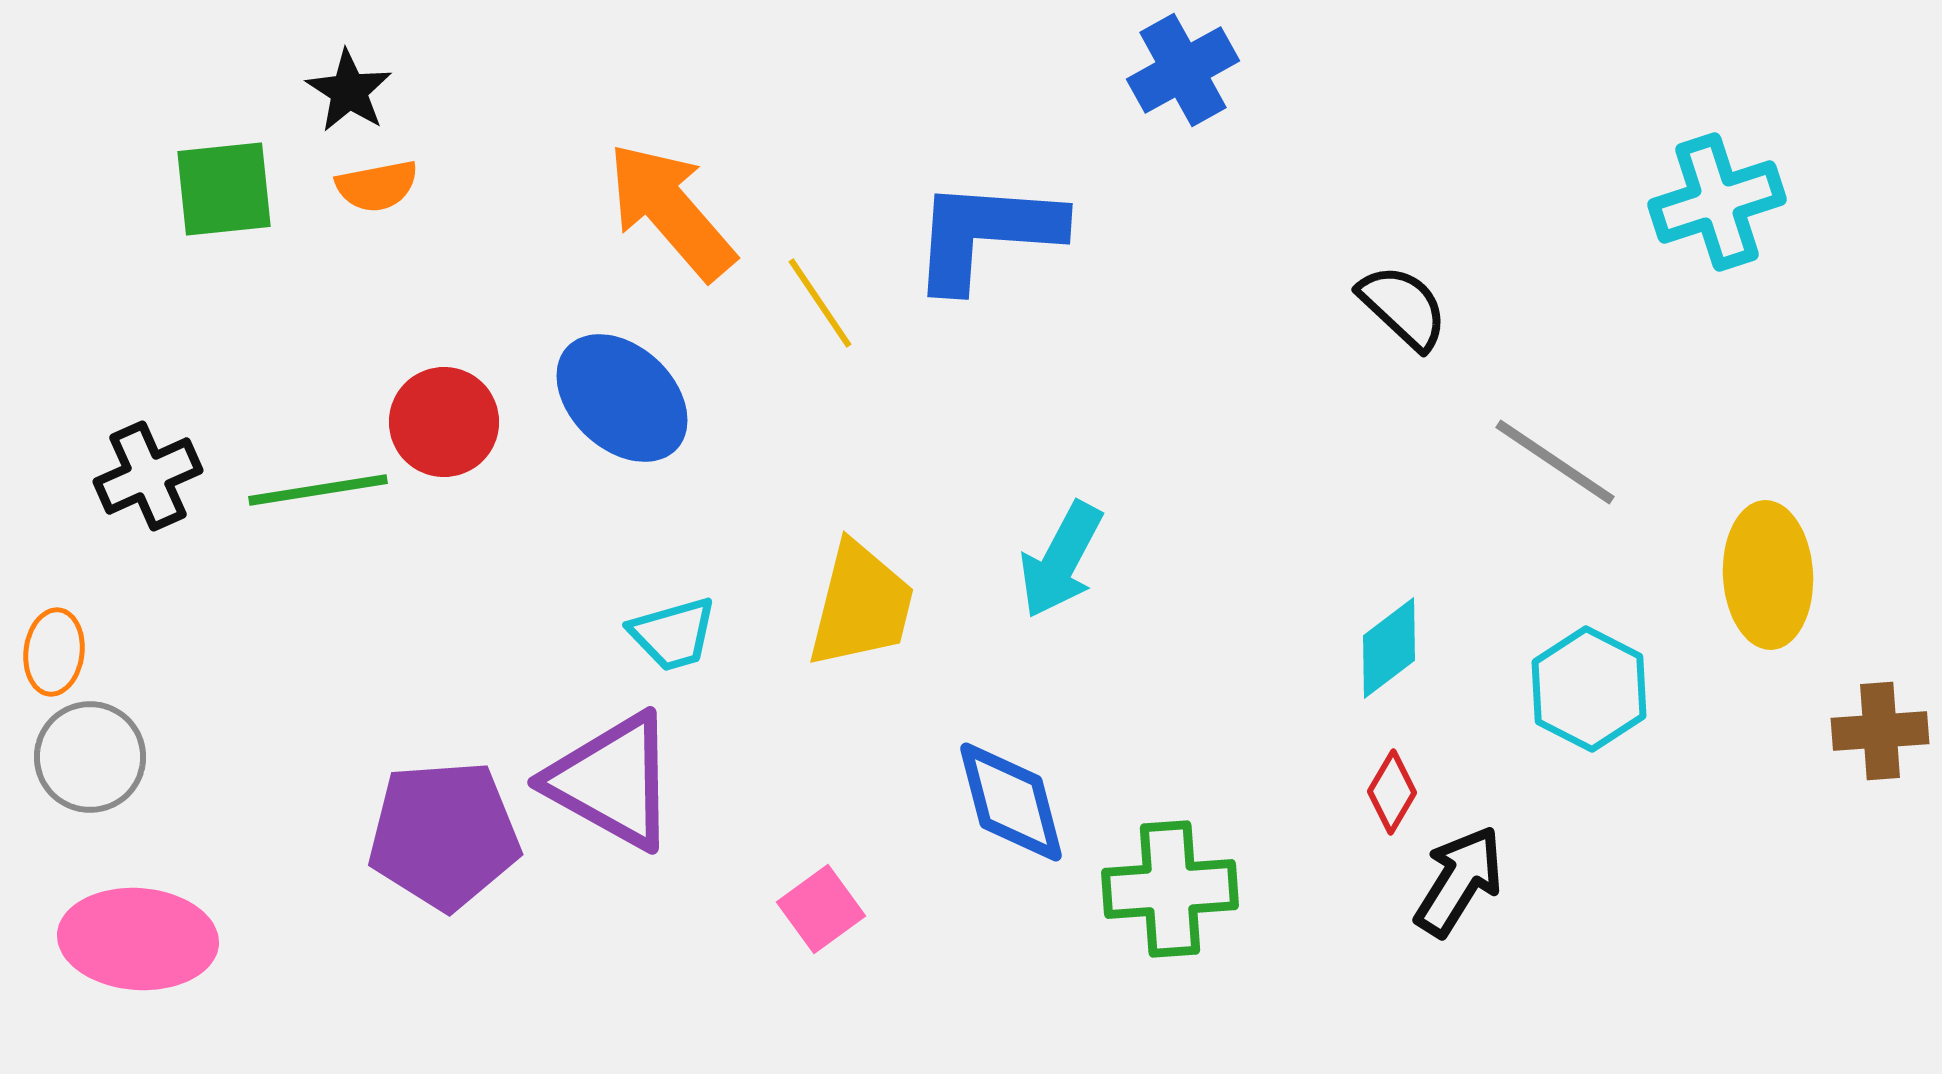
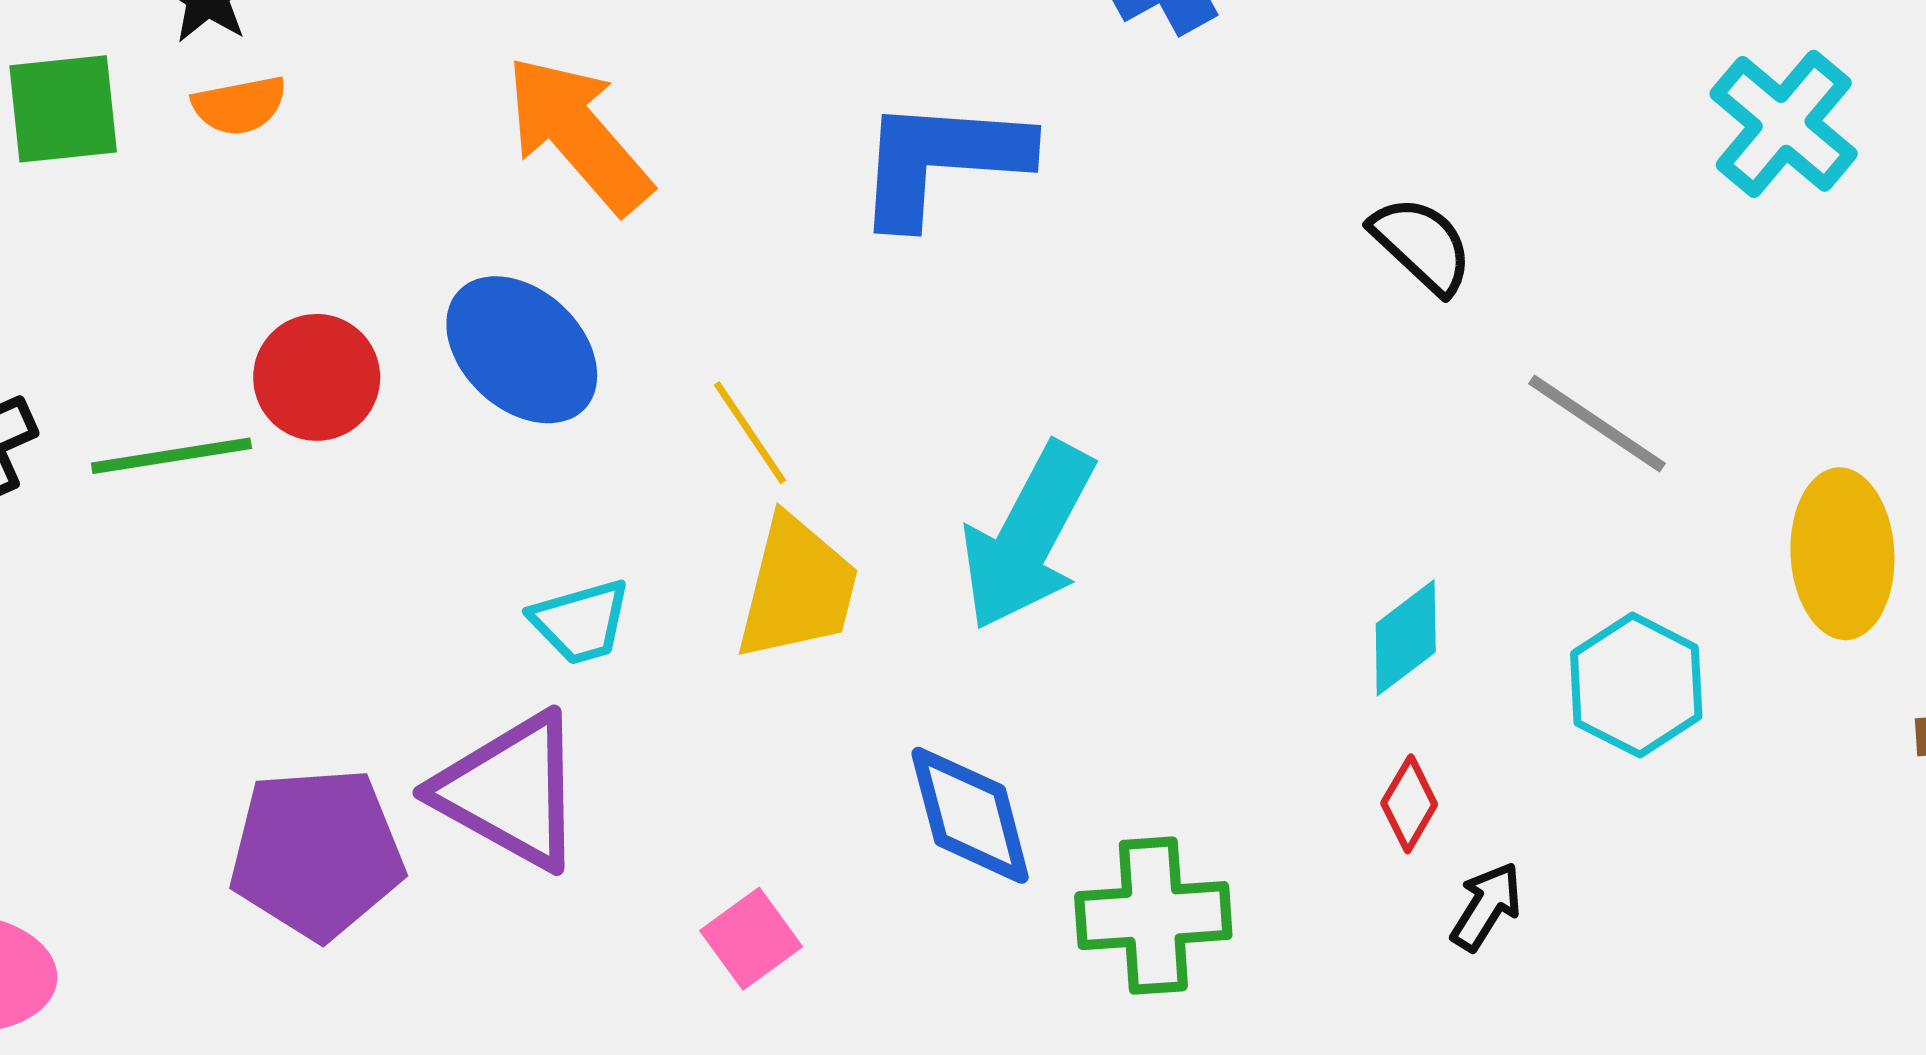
cyan cross: (1717, 202) -> (1784, 124), turned -32
yellow line: (820, 303) -> (750, 433), moved
cyan arrow: (1061, 560) -> (1028, 536), size x1.4
black arrow: (1459, 881) -> (1486, 906), size x0.7

